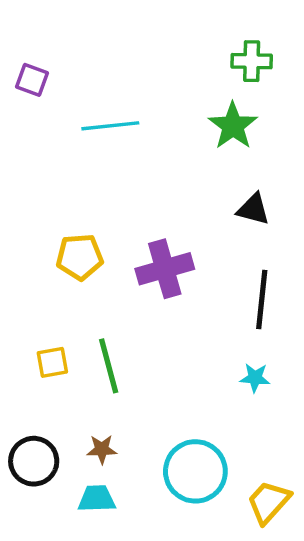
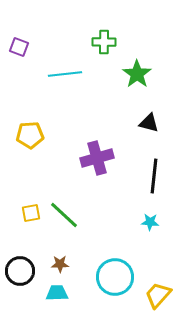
green cross: (252, 61) -> (104, 42), moved
yellow pentagon: (80, 257) -> (30, 135), moved
green line: (109, 366) -> (64, 215), turned -32

